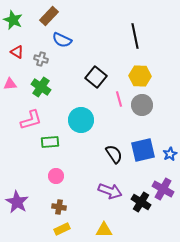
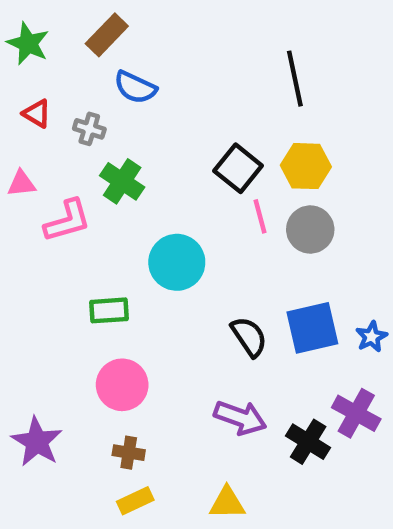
black square: (96, 77) -> (238, 168), moved
green cross: (41, 87) -> (122, 181), moved
pink L-shape: (31, 120) -> (67, 221), moved
pink circle: (56, 176) -> (122, 385), size x1.5

